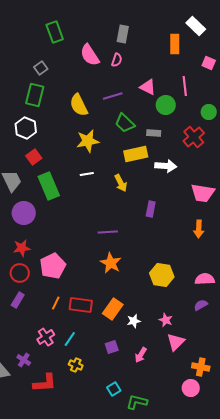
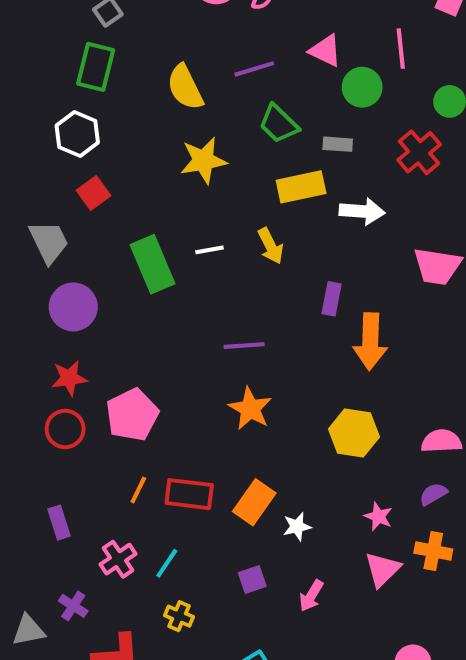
white line: (87, 174) -> (210, 250), moved
green rectangle: (49, 186) -> (153, 264), moved
orange arrow: (199, 229) -> (370, 341), moved, size x1.5
purple rectangle: (18, 300) -> (59, 523), moved, turned -49
pink star: (166, 320) -> (378, 516), moved
orange cross: (201, 367) -> (433, 551), moved

